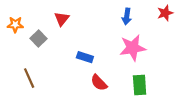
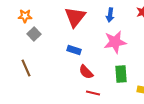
red triangle: (62, 19) -> (75, 17), moved, size x1.6
orange star: (15, 25) -> (25, 16), moved

